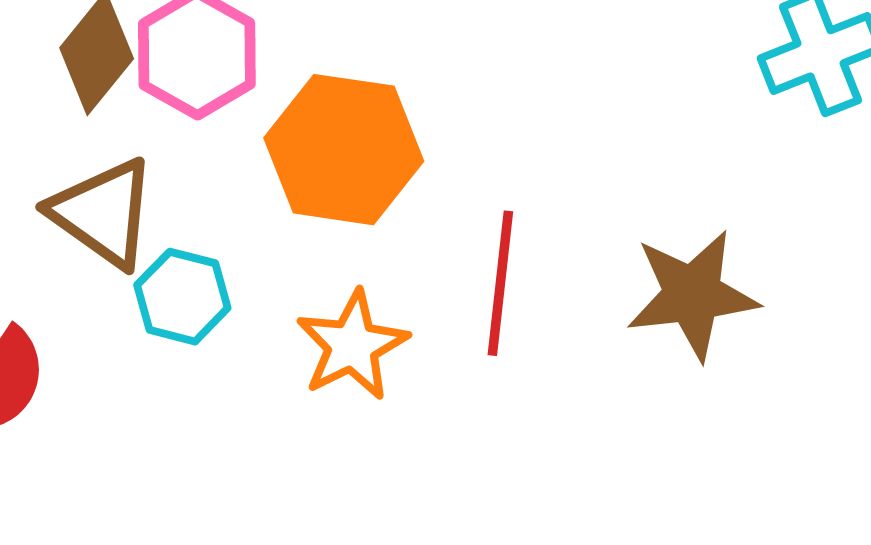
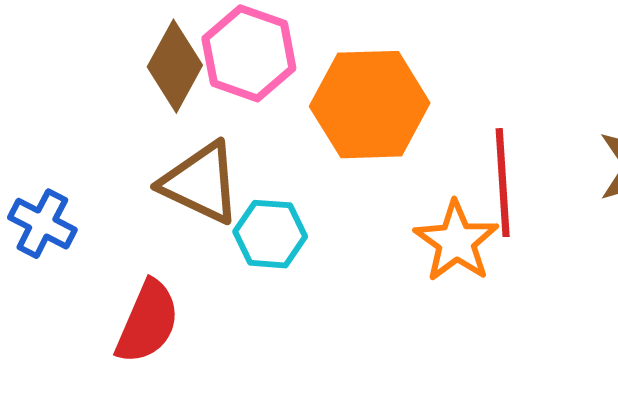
orange star: (352, 345) -> (456, 241), moved

